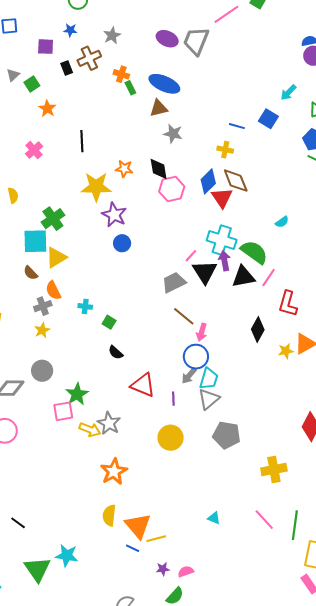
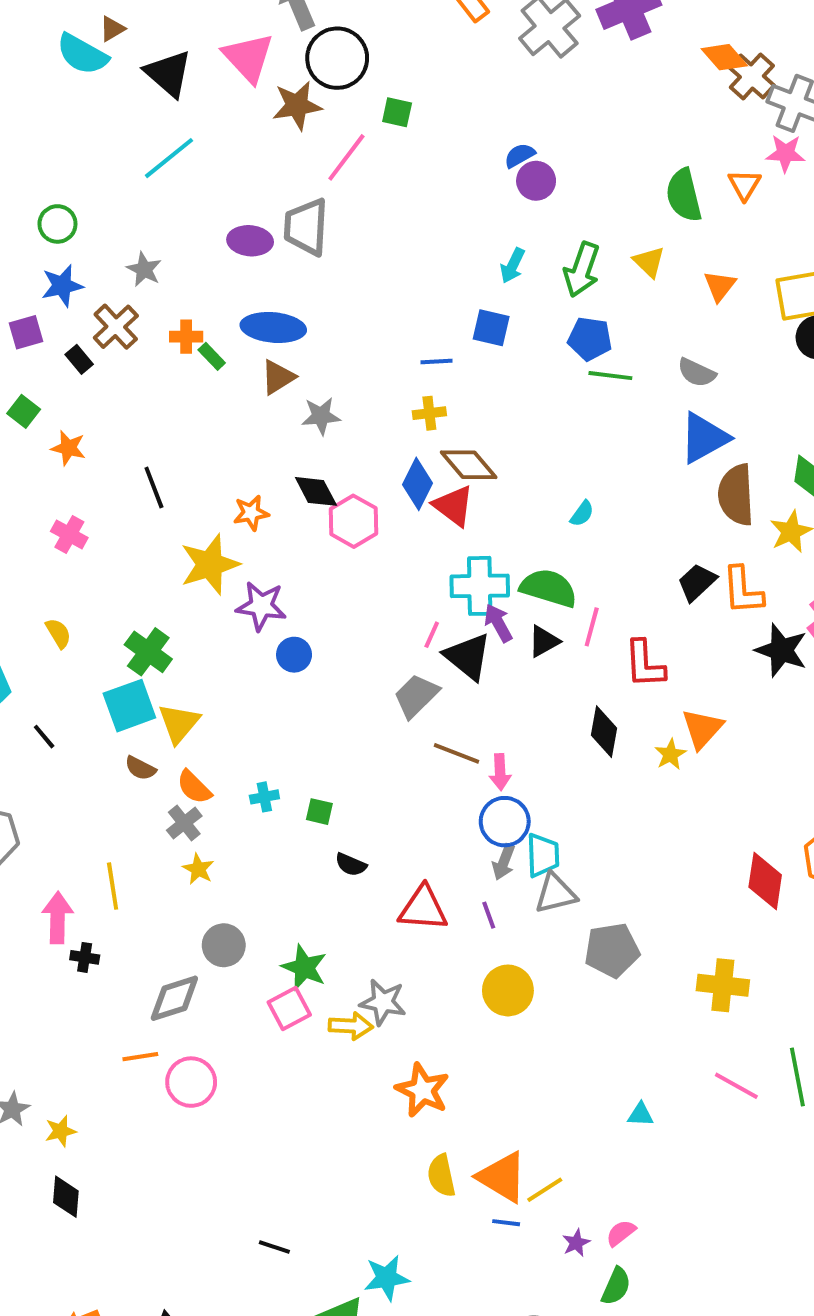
blue star: (70, 30) -> (62, 286), size x1.5
black triangle: (243, 277) -> (544, 641), size x0.7
gray triangle: (209, 399) -> (556, 893), turned 45
yellow cross: (274, 469) -> (723, 985), turned 35

